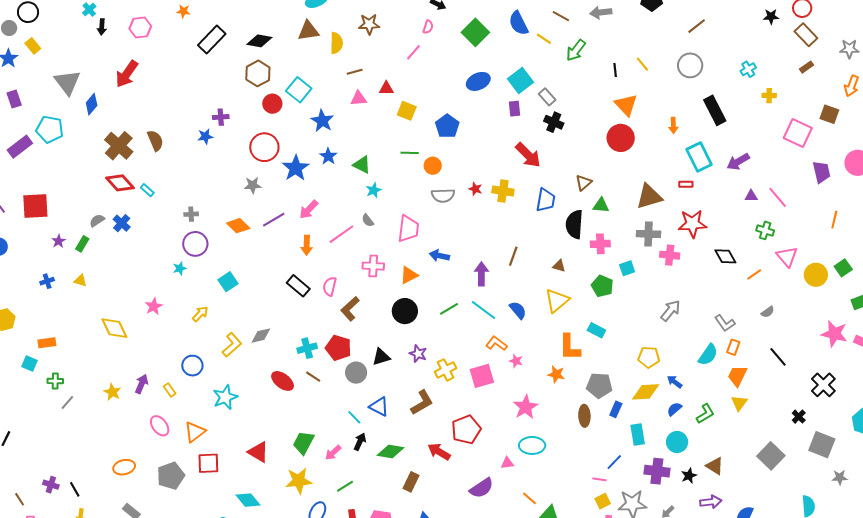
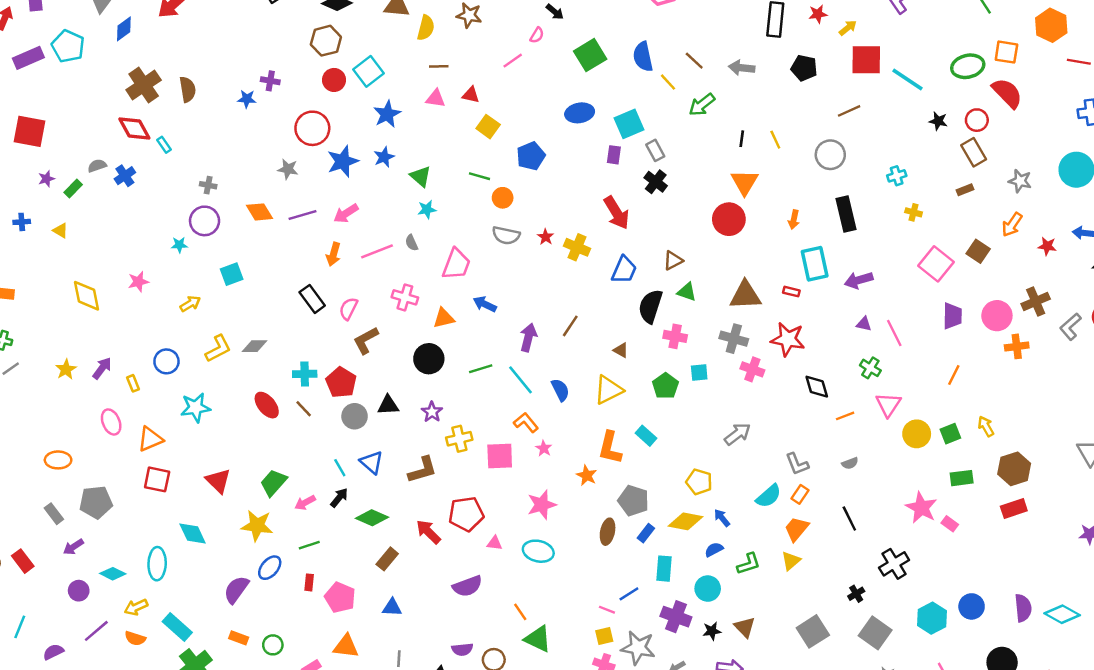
pink triangle: (507, 463) -> (495, 543), moved
gray pentagon: (171, 476) -> (96, 502), moved

